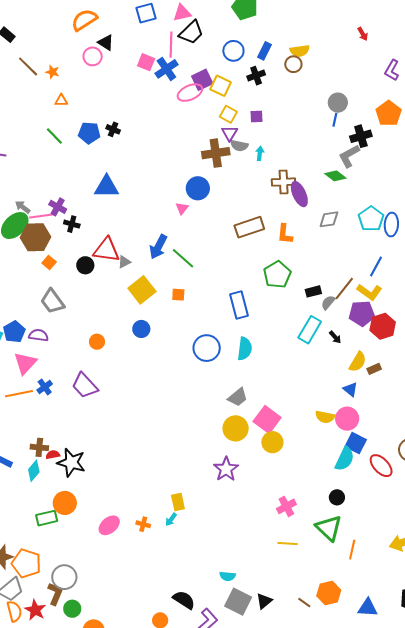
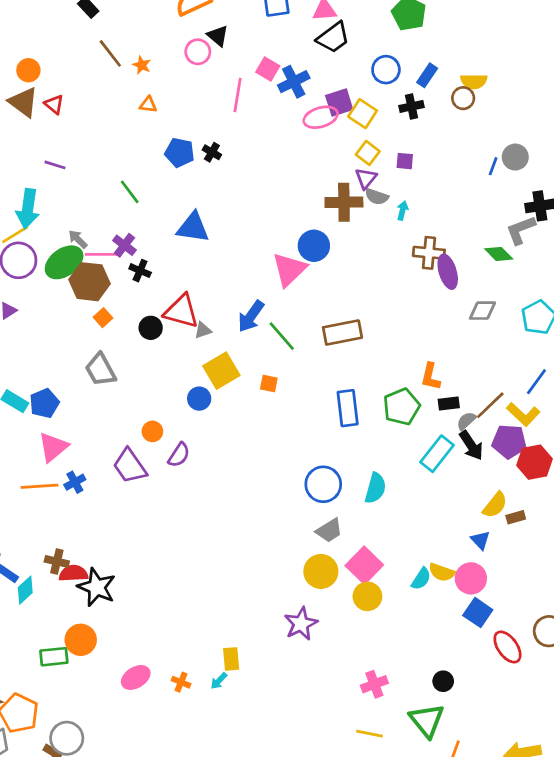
pink line: (171, 45) -> (238, 95), moved
blue line: (335, 120) -> (493, 166), moved
green line: (54, 136) -> (130, 192), moved
pink triangle: (182, 208) -> (289, 269), size x2.0
brown rectangle: (249, 227) -> (342, 332), moved
orange L-shape: (285, 234) -> (431, 377), moved
green pentagon: (277, 275) -> (402, 407), moved
blue circle: (141, 329) -> (199, 399), moved
purple semicircle: (38, 335) -> (179, 455), moved, turned 108
black arrow: (335, 337) -> (471, 445), moved, size x1.6
blue circle: (207, 348) -> (323, 484), moved
cyan semicircle: (245, 349) -> (375, 488), moved
purple trapezoid: (85, 386) -> (130, 466), moved
red semicircle: (53, 455) -> (73, 573), size x1.5
cyan semicircle: (345, 459) -> (421, 579), moved, size x0.7
cyan diamond: (34, 471) -> (25, 590), moved

